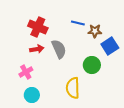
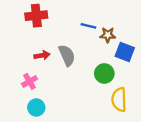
red cross: (38, 27) -> (36, 16), moved, turned -30
blue square: (110, 46) -> (125, 52), turned -36
yellow semicircle: (73, 88) -> (119, 100), moved

